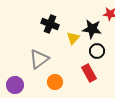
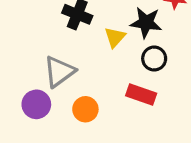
red rectangle: (89, 73) -> (141, 95), turned -42
purple circle: (15, 85) -> (36, 104), moved

